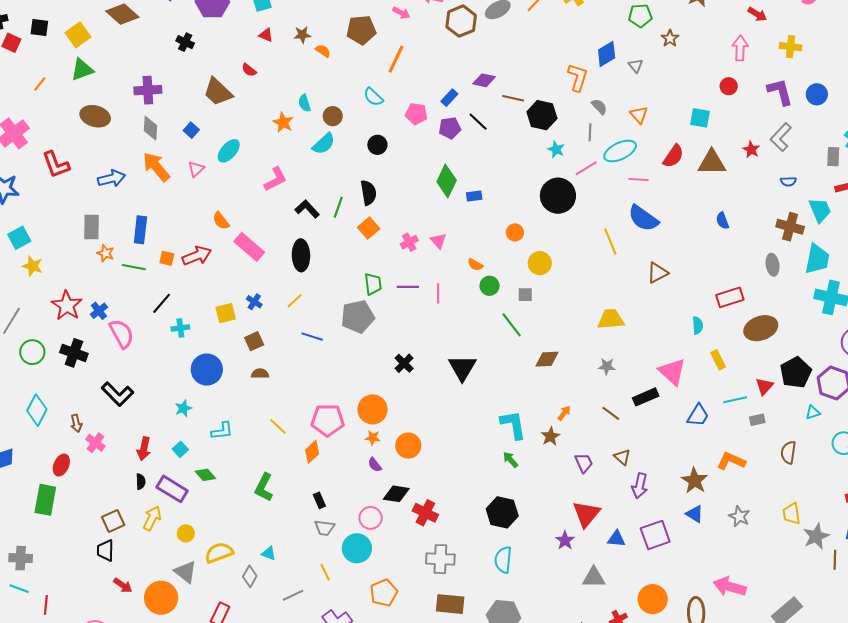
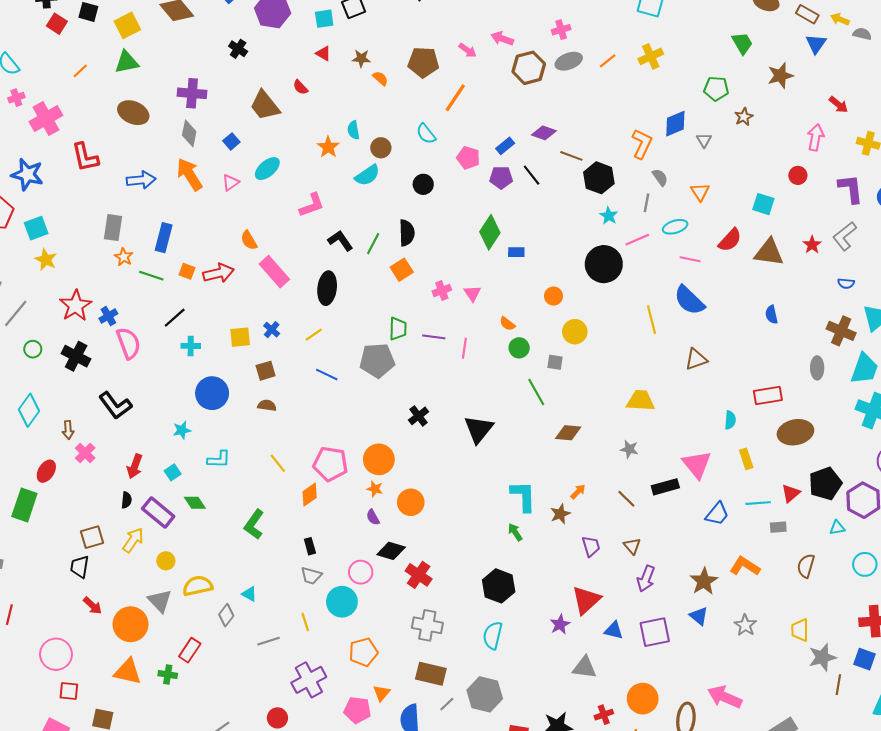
cyan ellipse: (620, 151) -> (675, 227), size x0.7
green circle: (32, 352) -> (33, 349), size x0.7

